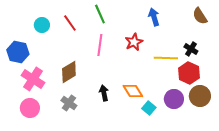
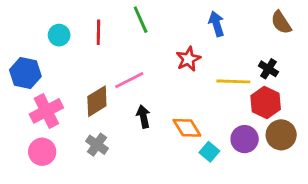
red line: (70, 23) -> (98, 32), turned 36
pink line: (100, 45) -> (129, 80), moved, turned 55
pink cross: (33, 79) -> (46, 111), turned 30
black arrow: (104, 93) -> (143, 117), moved

